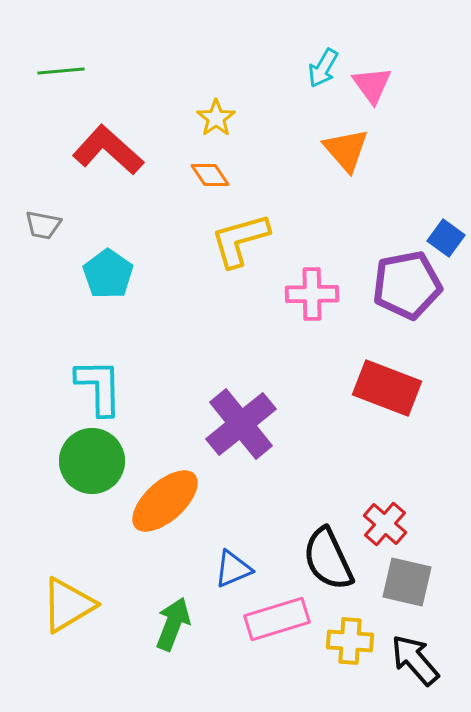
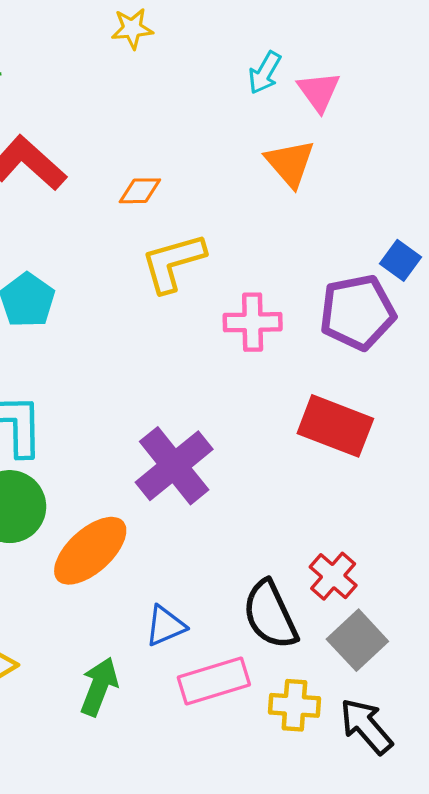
yellow star: (216, 118) -> (132, 28), moved, turned 30
orange diamond: (210, 175) -> (140, 191), turned -57
gray square: (407, 582) -> (357, 640), turned 34

